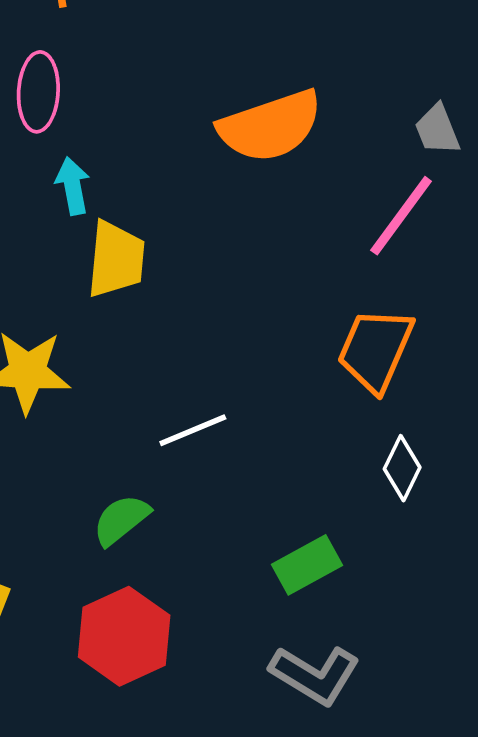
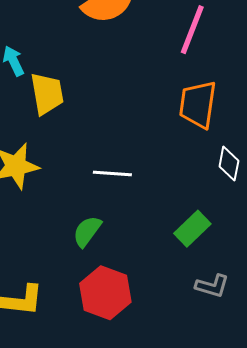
white line: (193, 430) -> (112, 173), turned 42
gray L-shape: (315, 675) -> (212, 286), size x0.7

